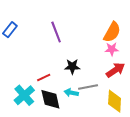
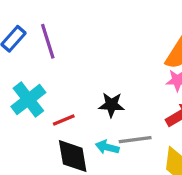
purple line: (56, 32) -> (48, 41), moved
cyan cross: (24, 95) -> (28, 100), moved

